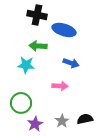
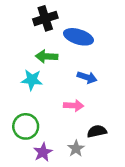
black cross: (37, 15) -> (45, 18), turned -30
black semicircle: (85, 119) -> (97, 131), moved

